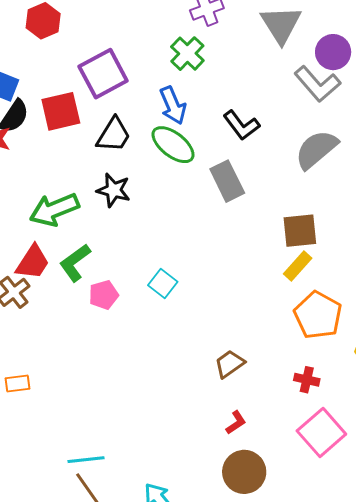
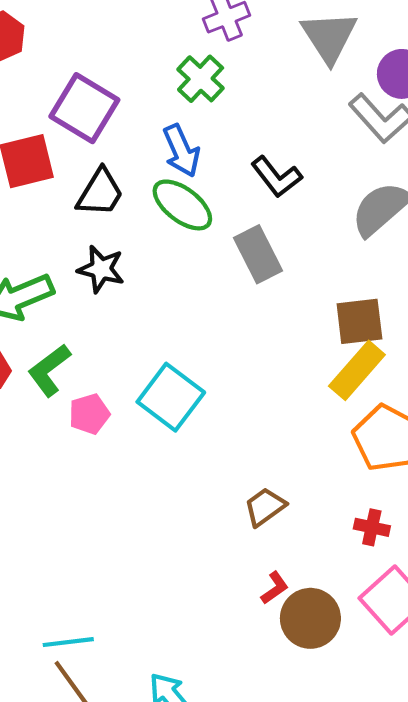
purple square: (103, 74) -> (84, 108), turned -30
yellow rectangle: (298, 266) -> (357, 370), size x1.4
cyan square: (163, 283) -> (171, 397), size x1.6
brown circle: (244, 472) -> (310, 618), moved

